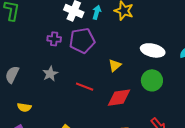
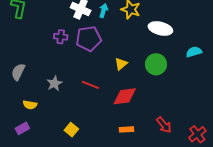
white ellipse: (153, 50) -> (160, 28), moved
gray star: (50, 74) -> (54, 83), moved
green circle: (152, 80) -> (156, 64), moved

